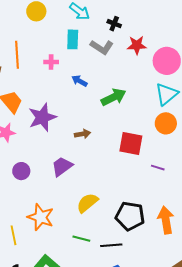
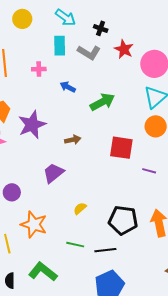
red star: (137, 45) -> (124, 49), turned 30
purple circle: (21, 171) -> (12, 192), moved
yellow semicircle: (87, 203) -> (80, 208), size x0.6

